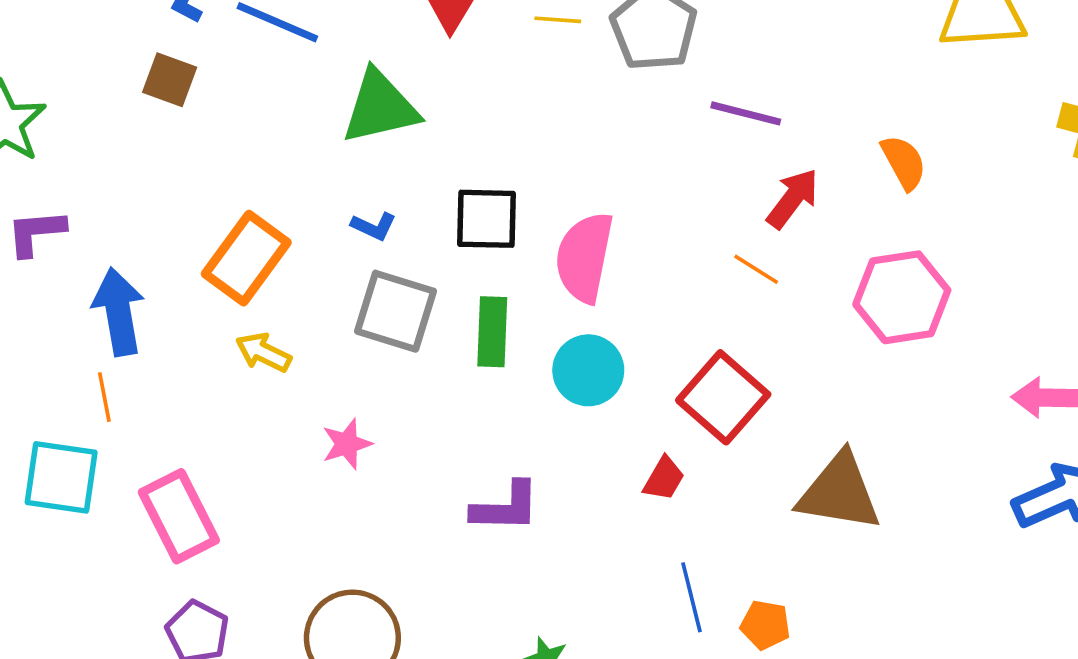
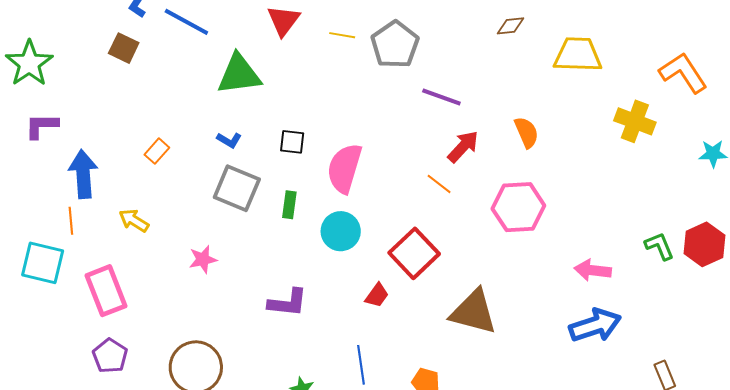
black square: (486, 219) -> (292, 142), size x0.7
orange rectangle: (246, 258) -> (157, 151), size x0.5
green rectangle: (492, 332) -> (289, 205), size x0.7
yellow arrow: (263, 352) -> (134, 220), moved
blue line: (692, 597) -> (361, 365), moved

